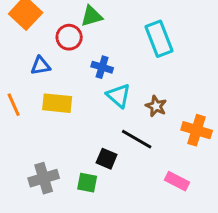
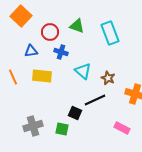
green triangle: (92, 16) -> (77, 26), moved, turned 35
blue cross: (102, 67) -> (61, 52), moved
black line: (137, 139) -> (95, 100), turned -55

